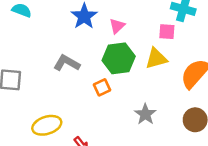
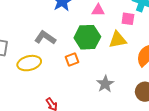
pink triangle: (117, 26) -> (98, 10), moved, turned 40
yellow ellipse: (47, 125) -> (29, 63), moved

